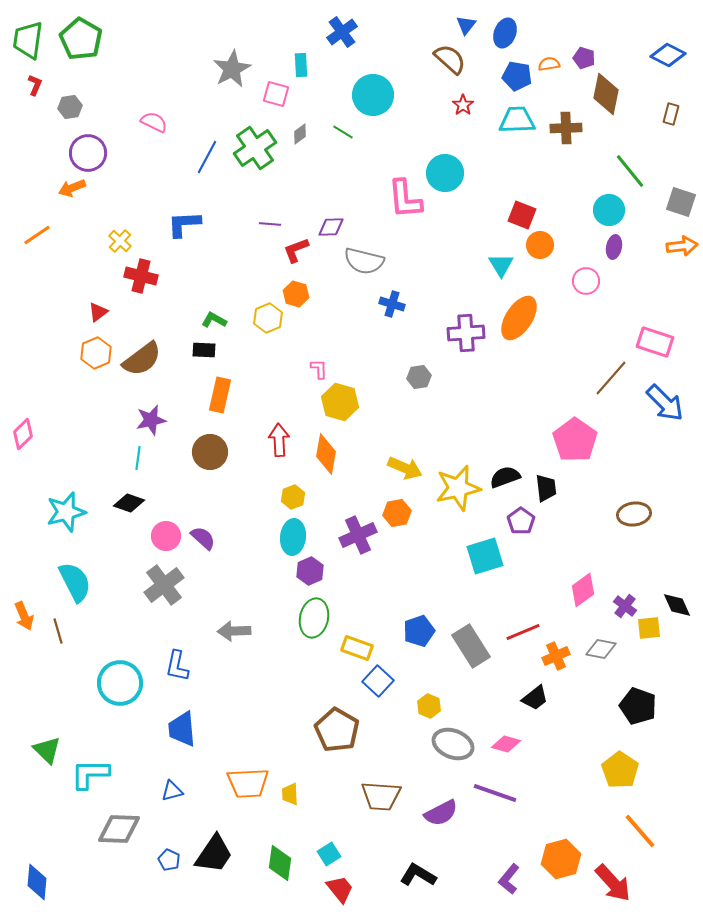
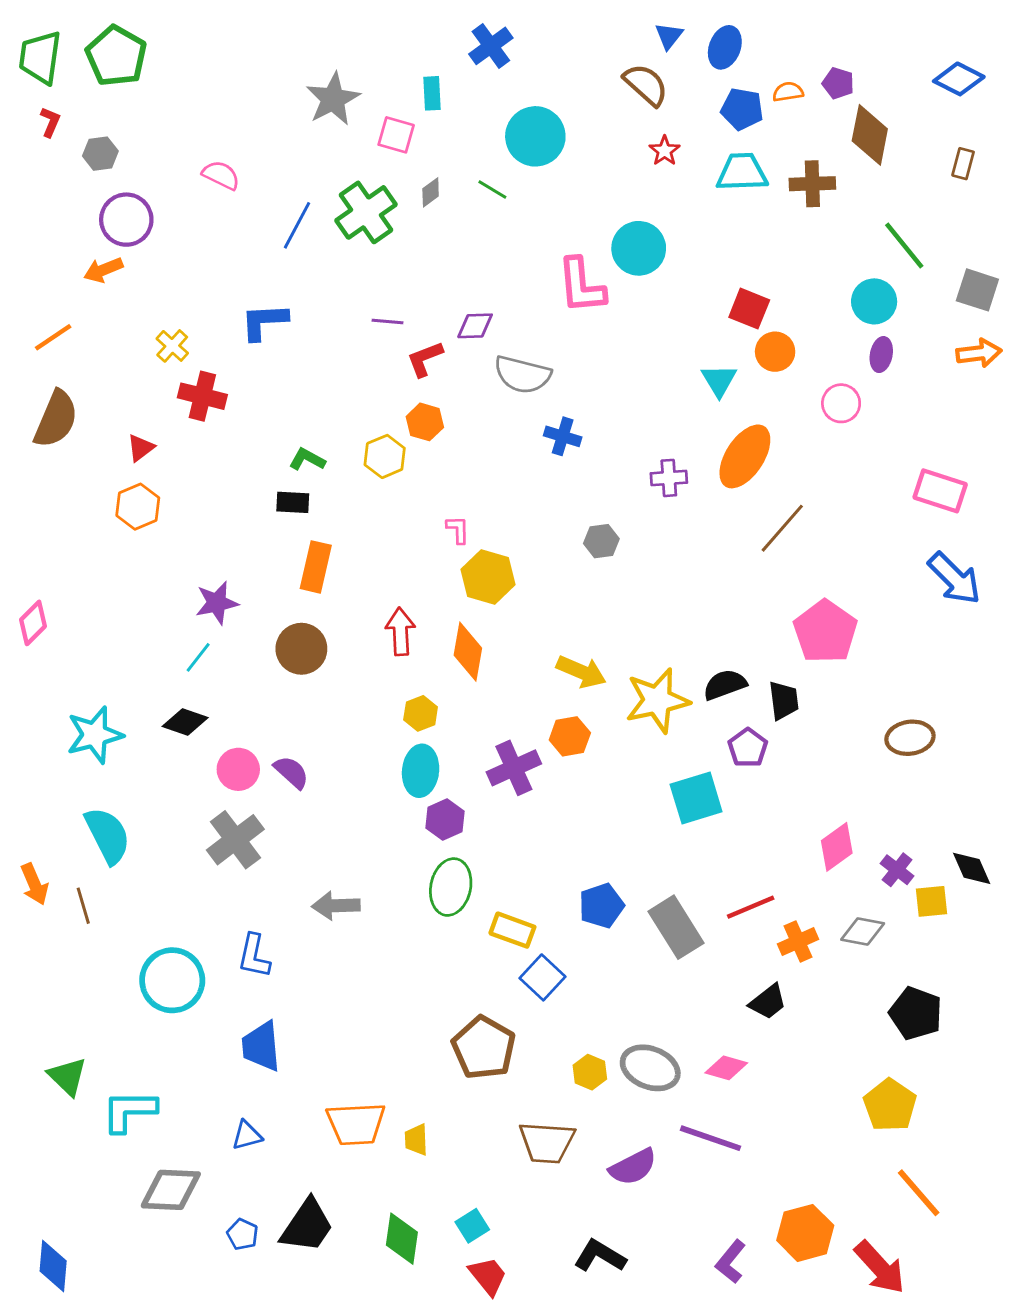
purple cross: (466, 333) -> (669, 478), size x0.7
brown semicircle: (142, 359) -> (56, 419), moved, turned -30
brown line: (611, 378) -> (782, 528), moved
cyan line: (138, 458) -> (198, 657), turned 30
yellow hexagon: (429, 706) -> (590, 1072), moved

